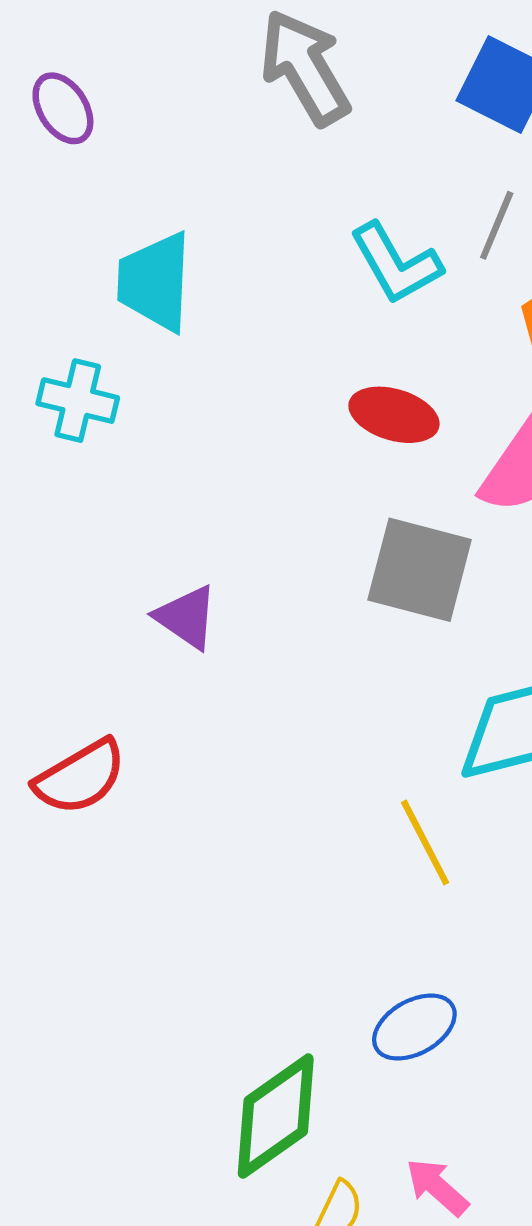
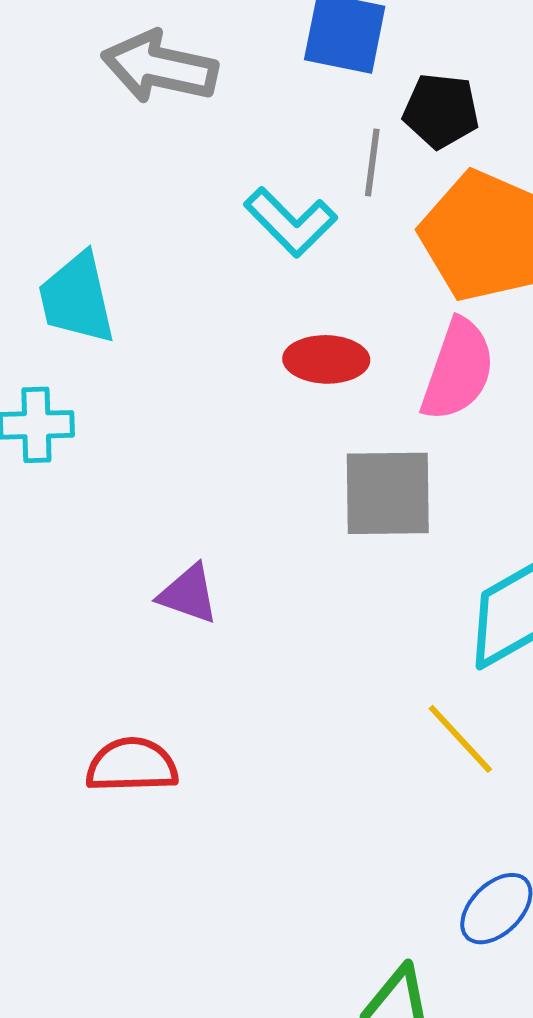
gray arrow: (305, 68) -> (160, 67), turned -32
red semicircle: (80, 777) -> (132, 765), turned -136

